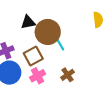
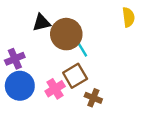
brown square: (33, 56) -> (75, 76), moved
brown cross: (68, 75) -> (93, 98), moved, turned -32

